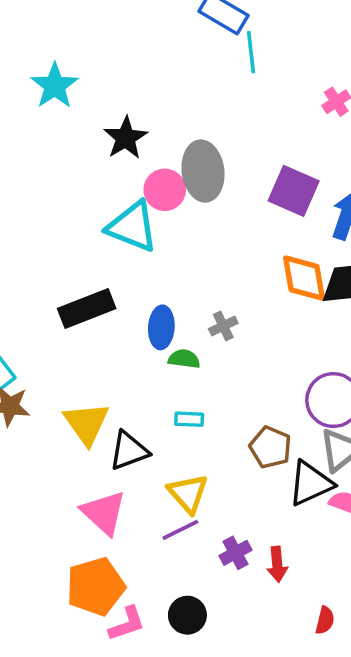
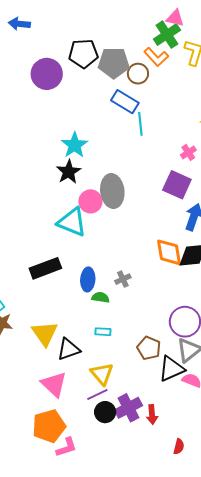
cyan star: (55, 86) -> (75, 145), moved
purple square: (294, 191) -> (177, 185), moved
purple cross: (235, 553) -> (128, 408), size x1.5
black circle: (187, 615) -> (105, 412), moved

